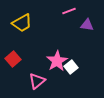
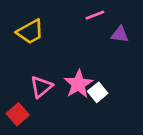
red square: (13, 59) -> (18, 114), moved
pink triangle: (37, 81) -> (41, 87), moved

